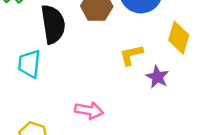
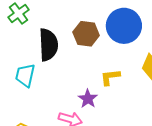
purple star: (157, 77) -> (88, 99), moved

